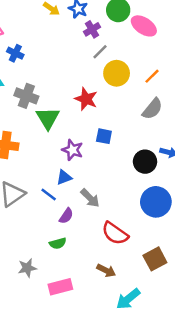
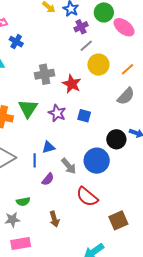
gray cross: (26, 96) -> (45, 74), moved, turned -36
green triangle: (48, 118) -> (28, 108), moved
purple star: (72, 150) -> (57, 113), moved
blue line: (49, 194) -> (35, 160), turned 48
blue circle: (156, 202) -> (97, 161), moved
green semicircle: (58, 243) -> (23, 201), moved
brown arrow: (106, 271) -> (54, 219), moved, turned 42
pink rectangle: (60, 287) -> (21, 244), moved

